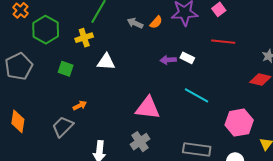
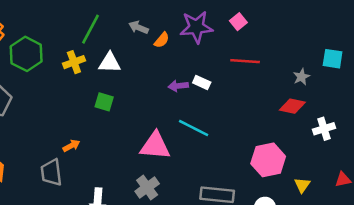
gray arrow: (135, 23) -> (139, 27), moved
white triangle: (106, 62) -> (110, 63), moved
green square: (66, 69) -> (104, 102), moved
cyan line: (196, 95) -> (194, 128), moved
gray trapezoid: (63, 127) -> (51, 172), turned -50

